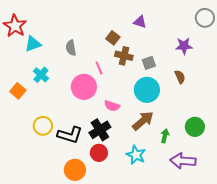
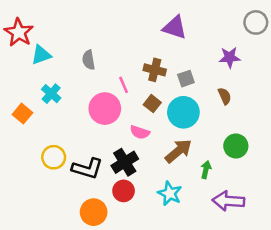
purple triangle: (140, 22) -> (175, 27), size x1.5
brown square: (113, 38) -> (152, 104), moved
green circle: (195, 127) -> (236, 146), moved

